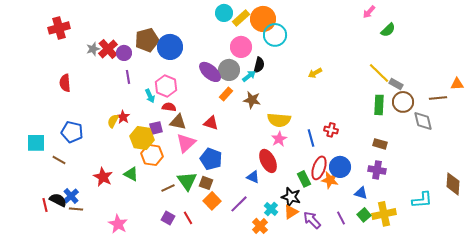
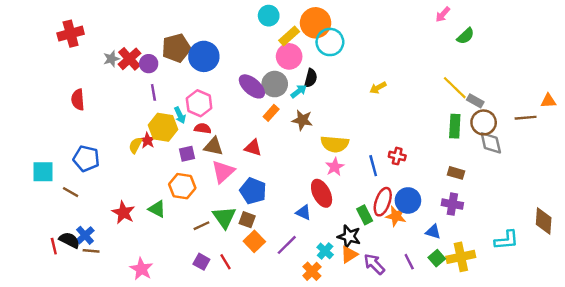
yellow rectangle: (241, 18) -> (289, 36), moved
gray diamond: (423, 121) -> (491, 143), moved
yellow hexagon: (142, 138) -> (163, 127), moved

